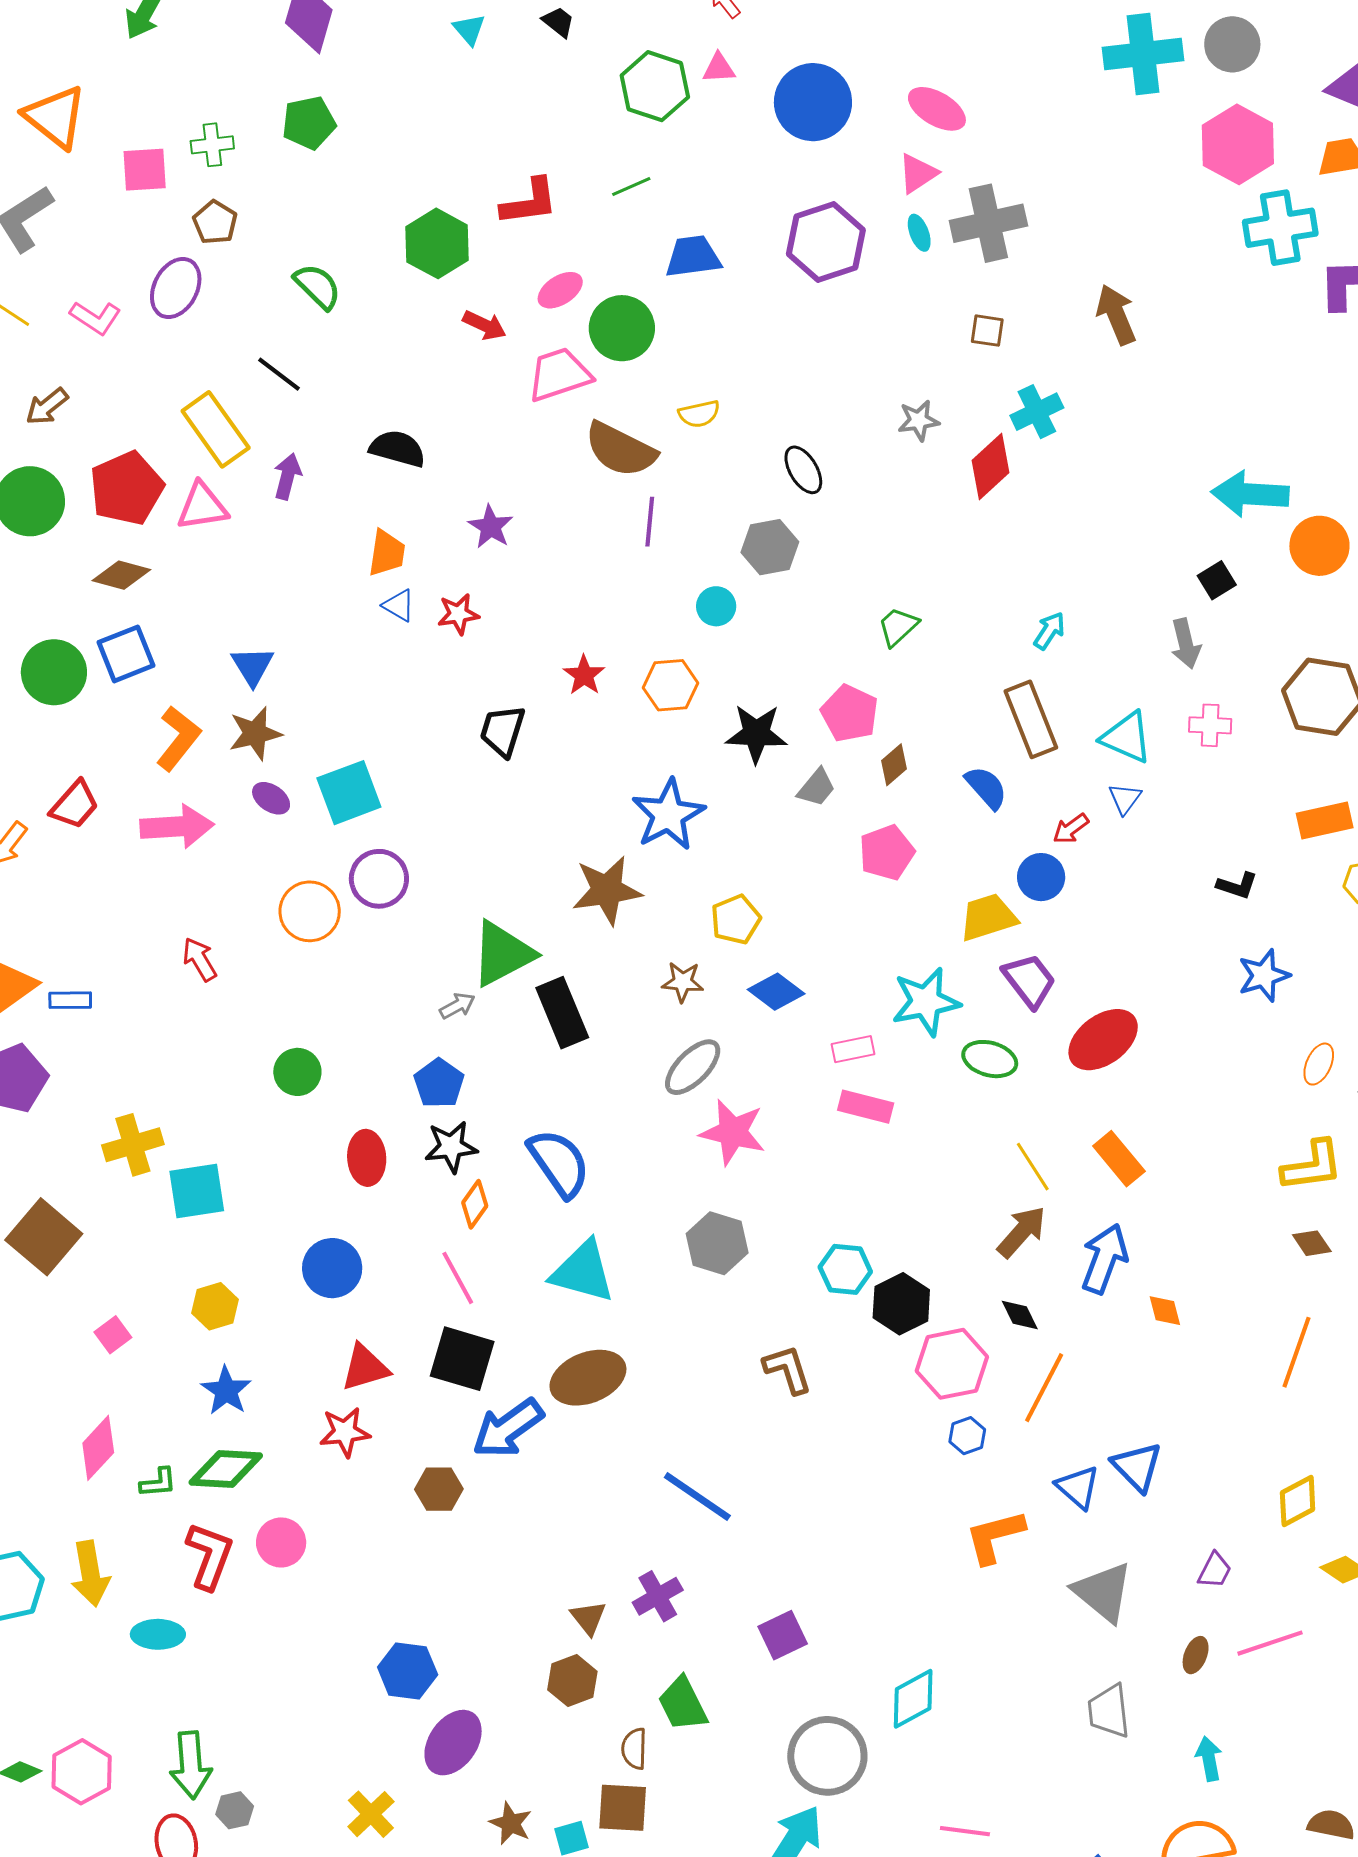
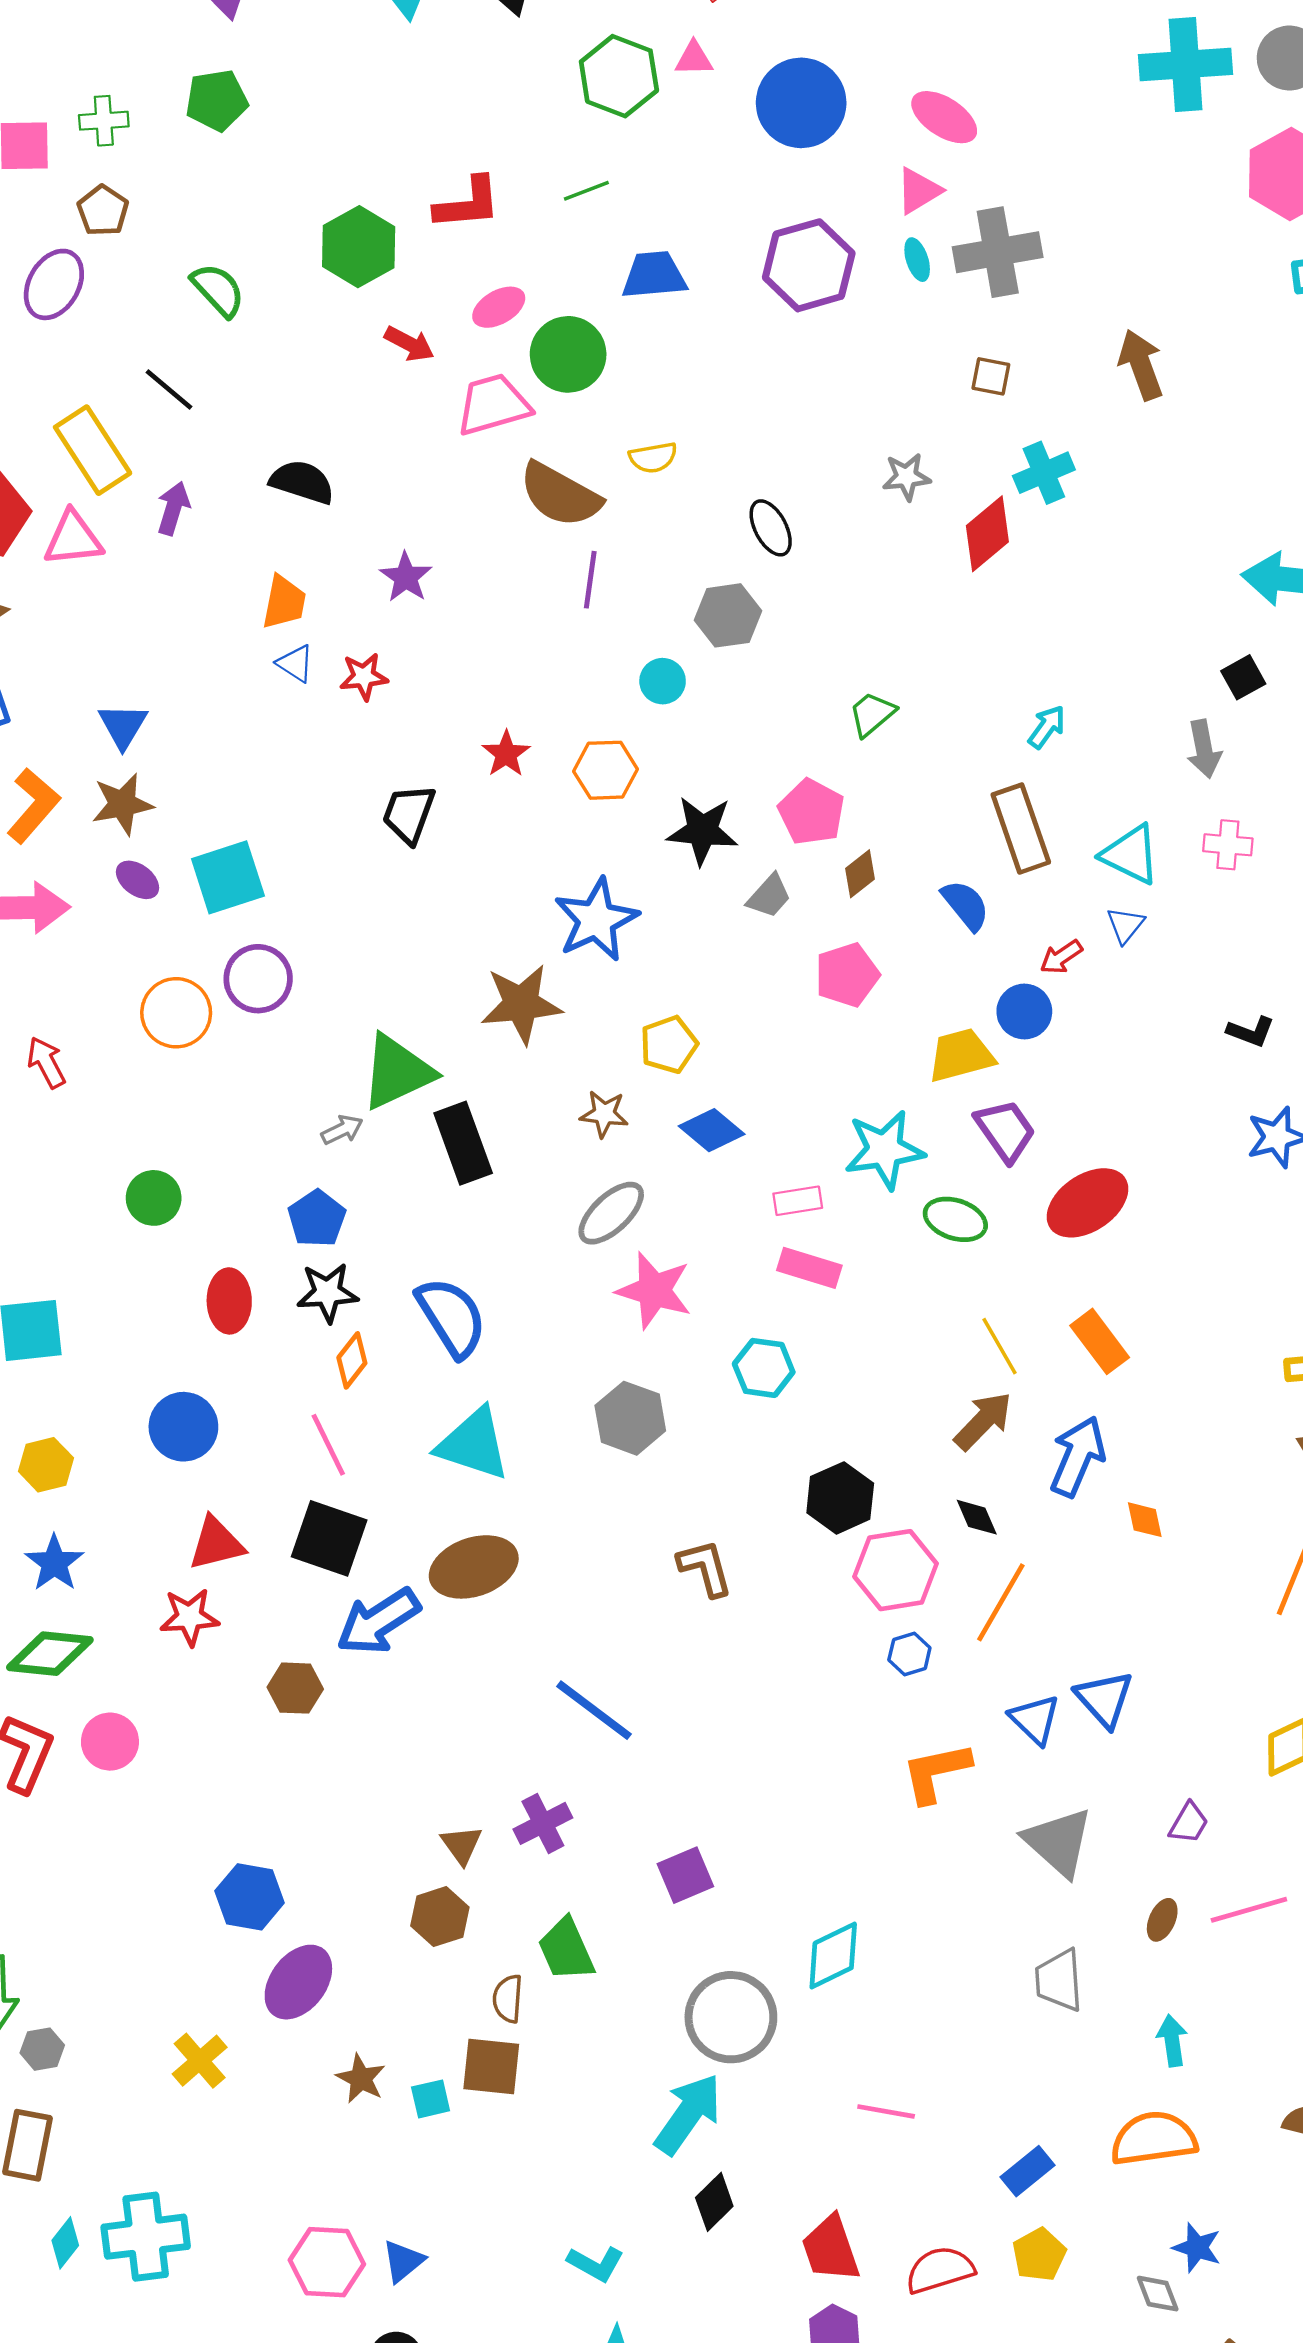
cyan hexagon: (845, 1269) -> (764, 1368), moved

